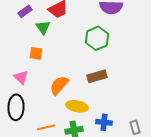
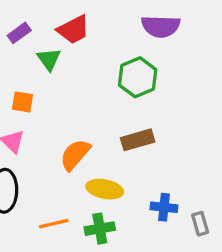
orange square: (36, 53) -> (22, 102), moved
blue cross: (104, 122) -> (164, 207), moved

